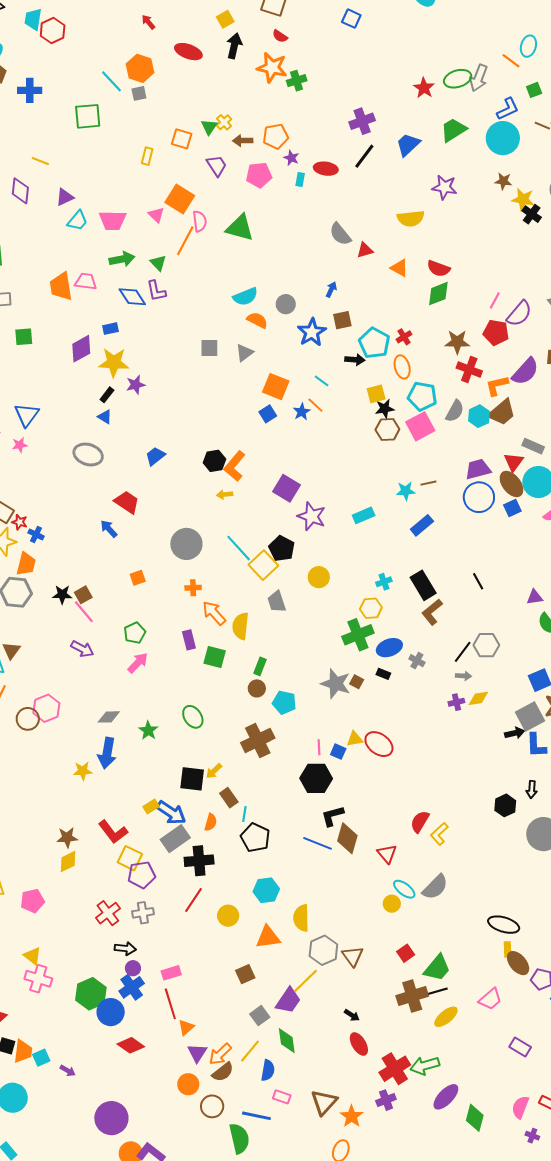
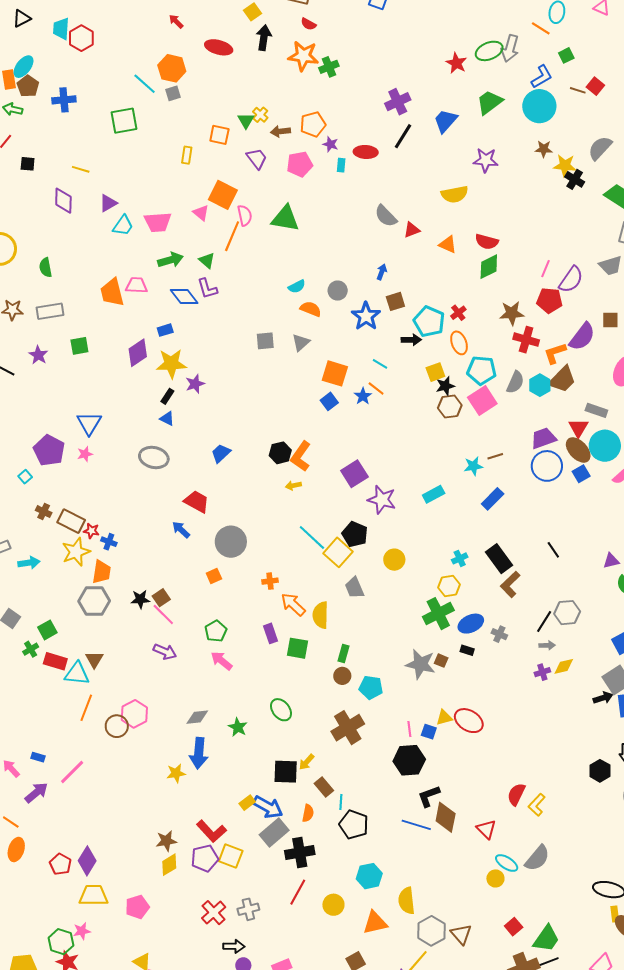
cyan semicircle: (245, 297) -> (297, 287), size x0.7
purple square: (286, 488) -> (354, 474), turned 32
gray circle: (186, 544) -> (231, 542), moved
pink arrow: (138, 663) -> (221, 661), turned -90
purple pentagon: (142, 875) -> (205, 858), moved

